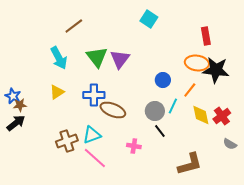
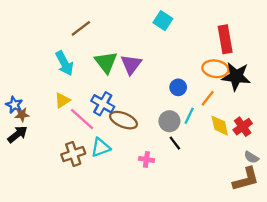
red rectangle: (206, 36) -> (225, 39), size x1.4
blue cross: (94, 95) -> (103, 104), turned 30
pink line: (95, 158) -> (82, 119), moved
brown L-shape: (190, 164) -> (246, 179), moved

